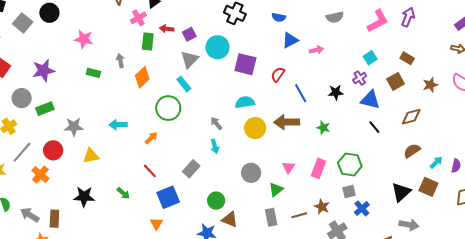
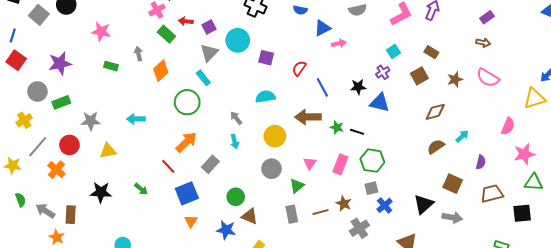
blue triangle: (290, 40) -> (323, 28), moved
green rectangle: (148, 42) -> (166, 34), turned -54
purple square: (245, 64) -> (266, 58), size x0.7
blue triangle: (370, 100) -> (380, 103), moved
black line: (374, 127) -> (357, 132), moved, turned -32
yellow circle: (255, 128) -> (275, 136), moved
green star: (323, 128) -> (337, 127), moved
orange arrow: (151, 138) -> (186, 142), moved, size x1.6
cyan arrow: (436, 162) -> (462, 136), moved
black triangle: (401, 192) -> (424, 204), moved
orange triangle: (156, 224) -> (191, 221), moved
gray arrow: (409, 225) -> (452, 217), moved

